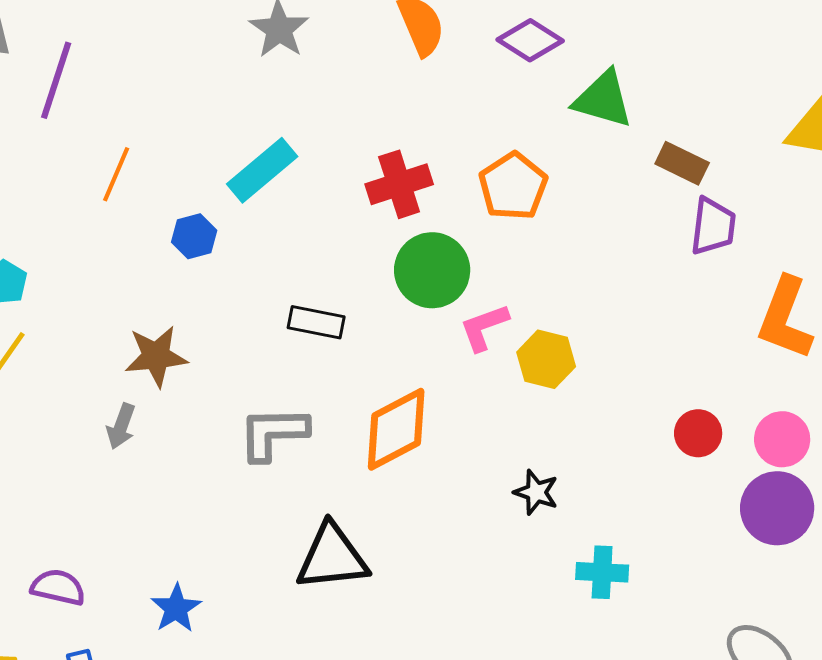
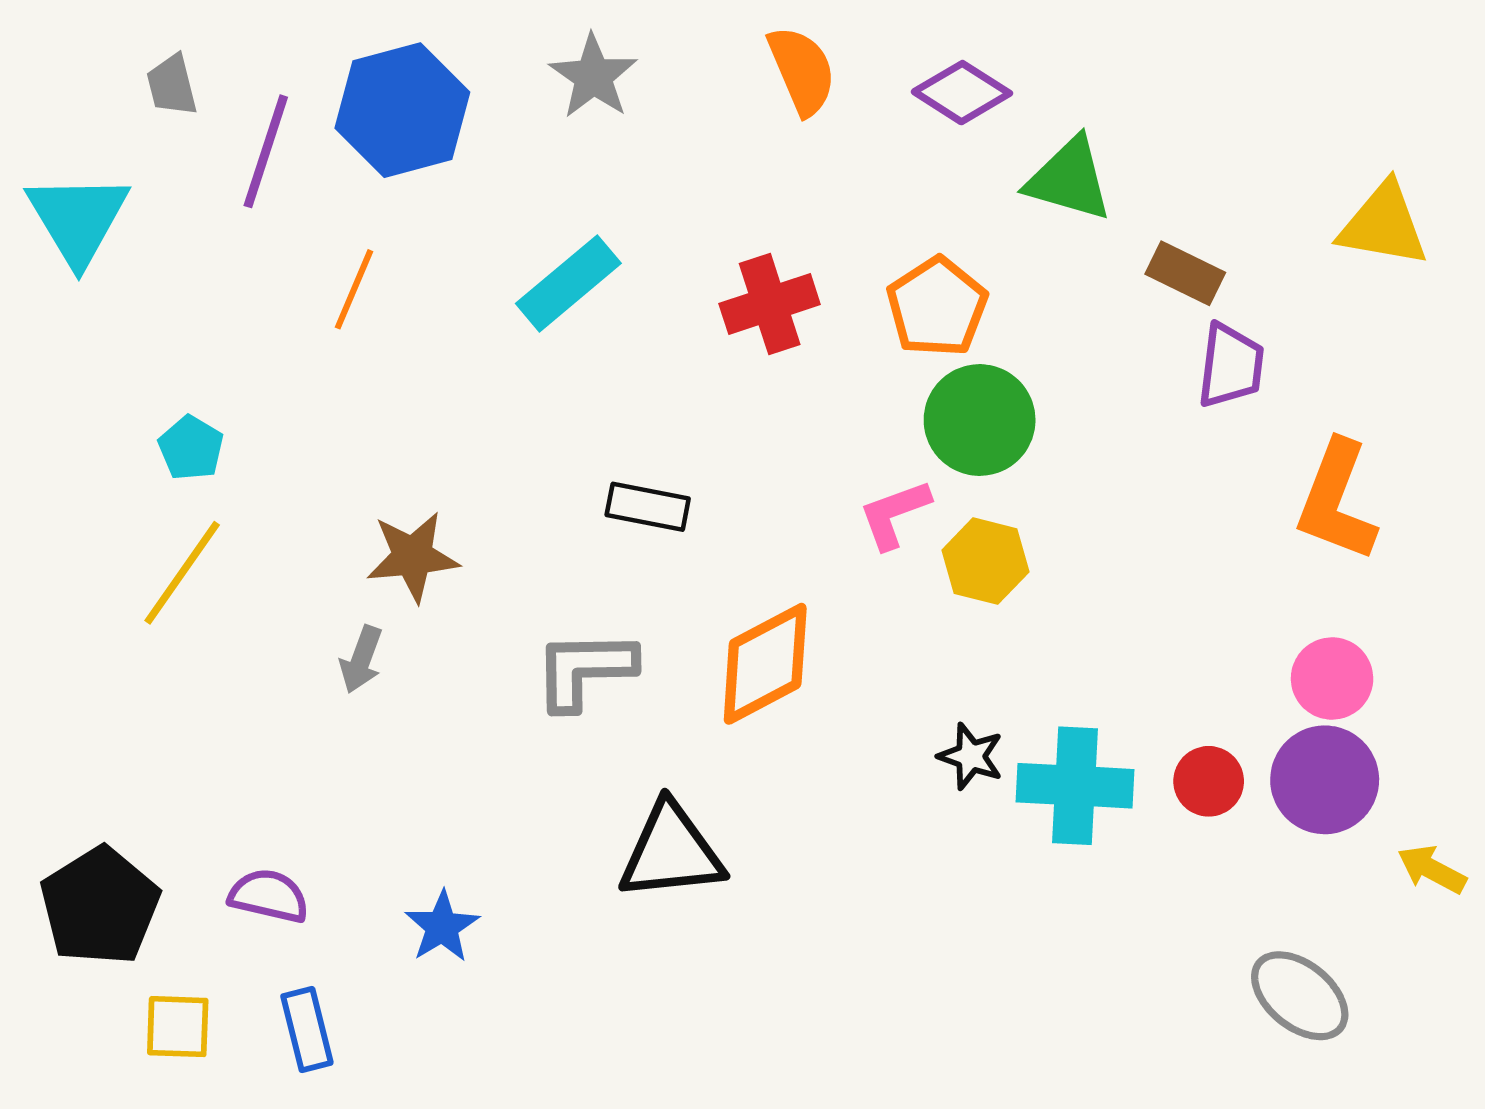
blue hexagon: (194, 236) -> (402, 110), moved, size x2.0
green circle: (432, 270) -> (980, 420), moved
red circle: (698, 433) -> (1209, 781), moved
cyan cross: (602, 572) -> (1075, 786), moved, size x1.5

